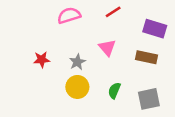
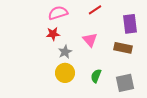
purple rectangle: (155, 29) -> (130, 24), turned 66
red star: (42, 60) -> (53, 34), moved

